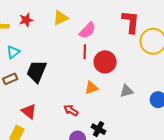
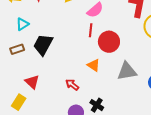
orange triangle: (91, 88) -> (94, 65), turned 48
gray triangle: (126, 91) -> (127, 71), size x1.5

